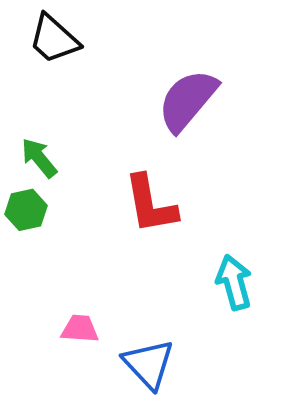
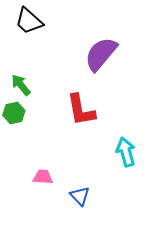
blue triangle: (149, 364) -> (80, 196), size x0.7

